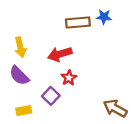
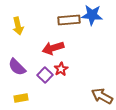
blue star: (104, 17) -> (92, 15), size x1.5
yellow arrow: (20, 47) -> (18, 26), moved
purple square: (51, 96) -> (45, 75), moved

